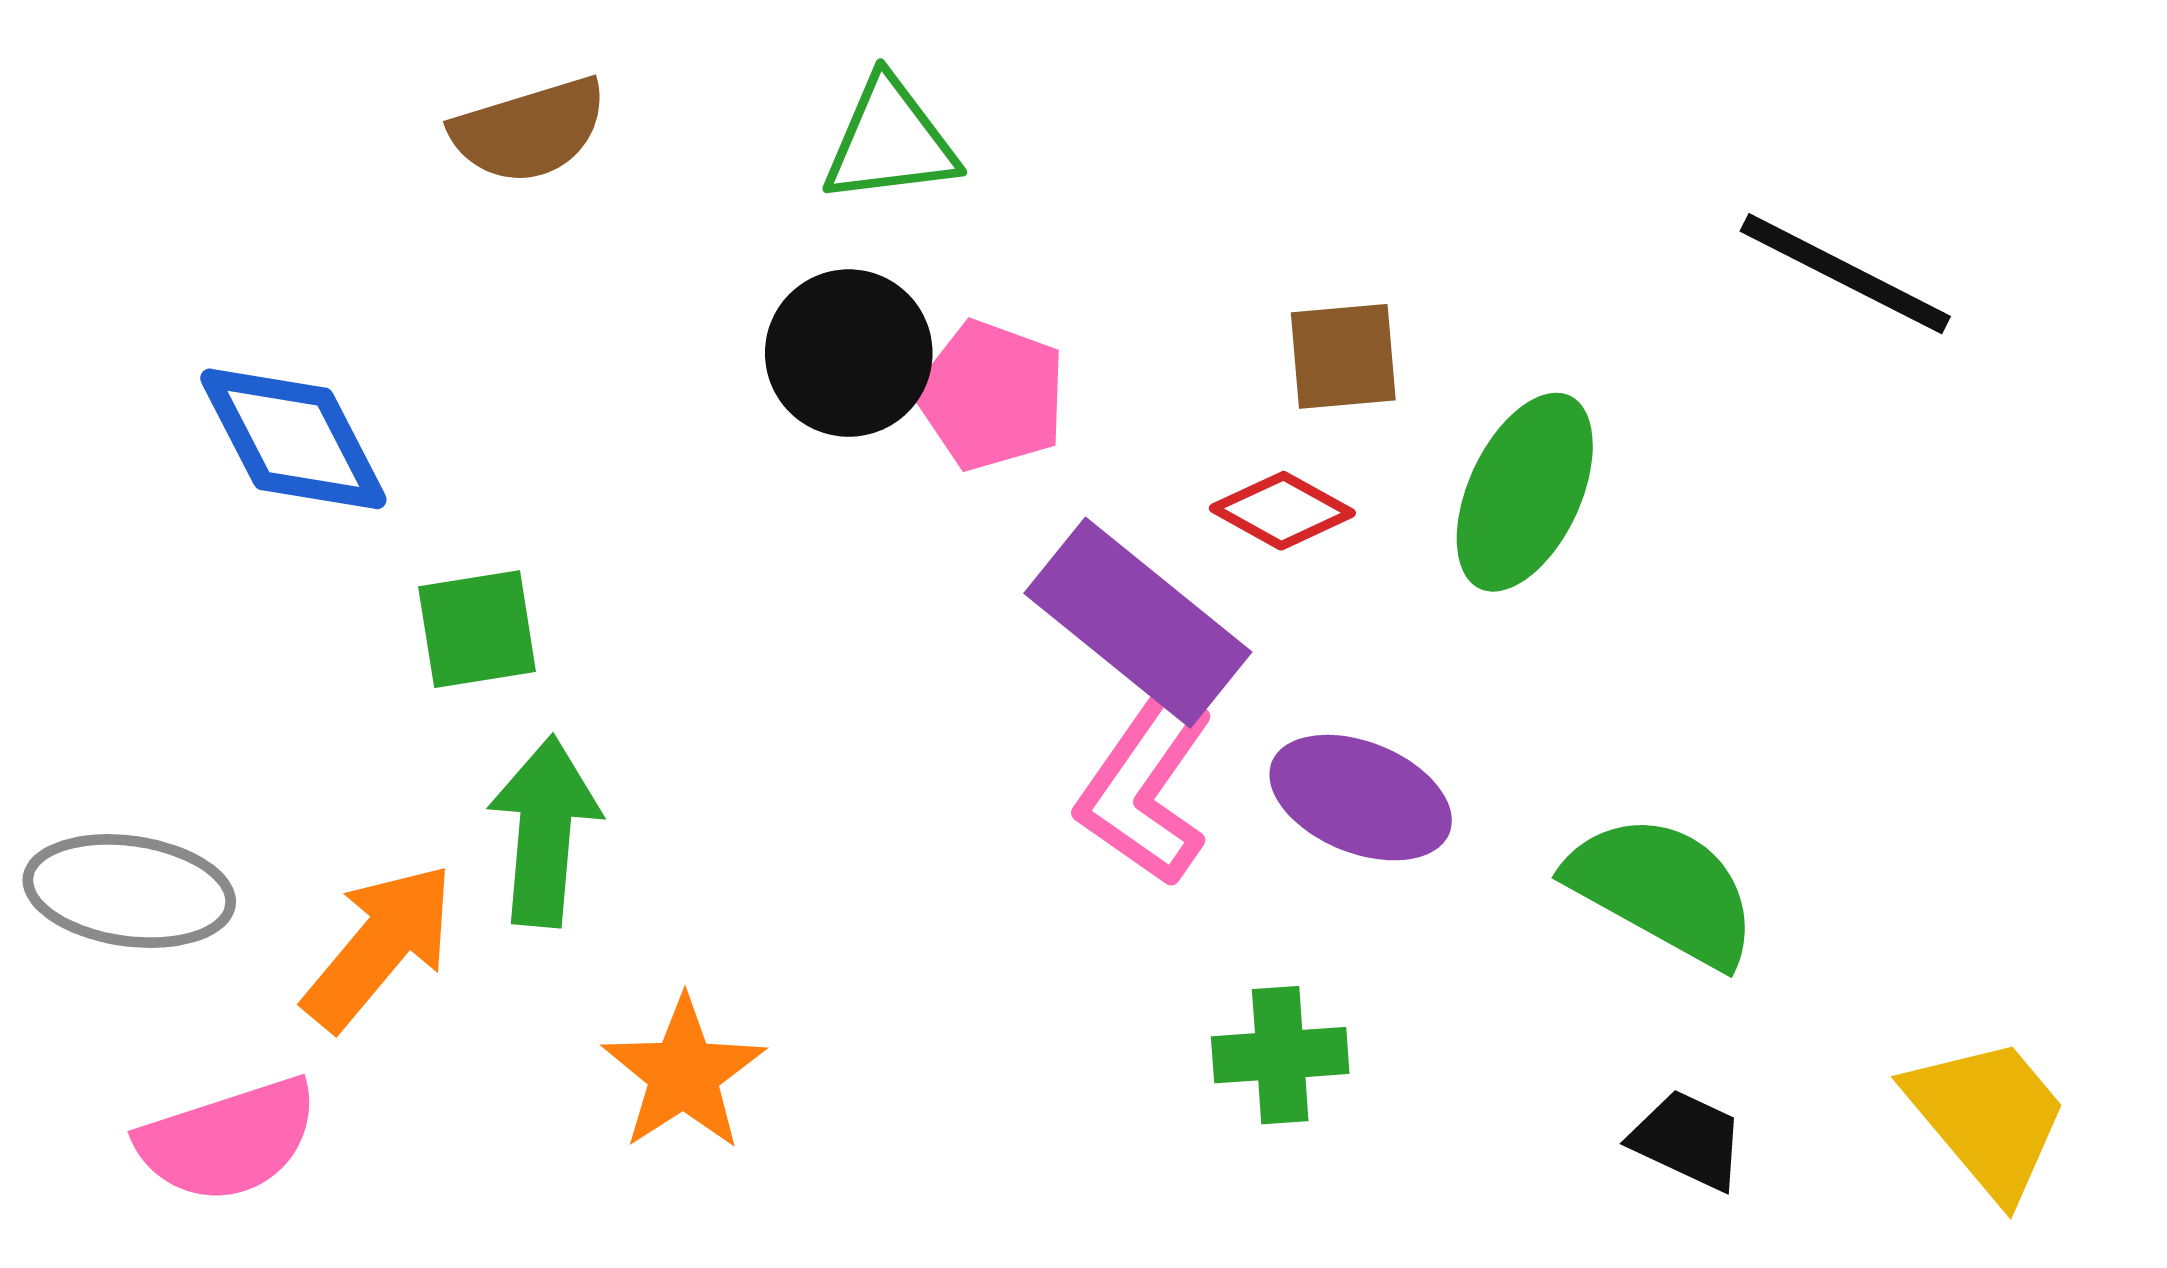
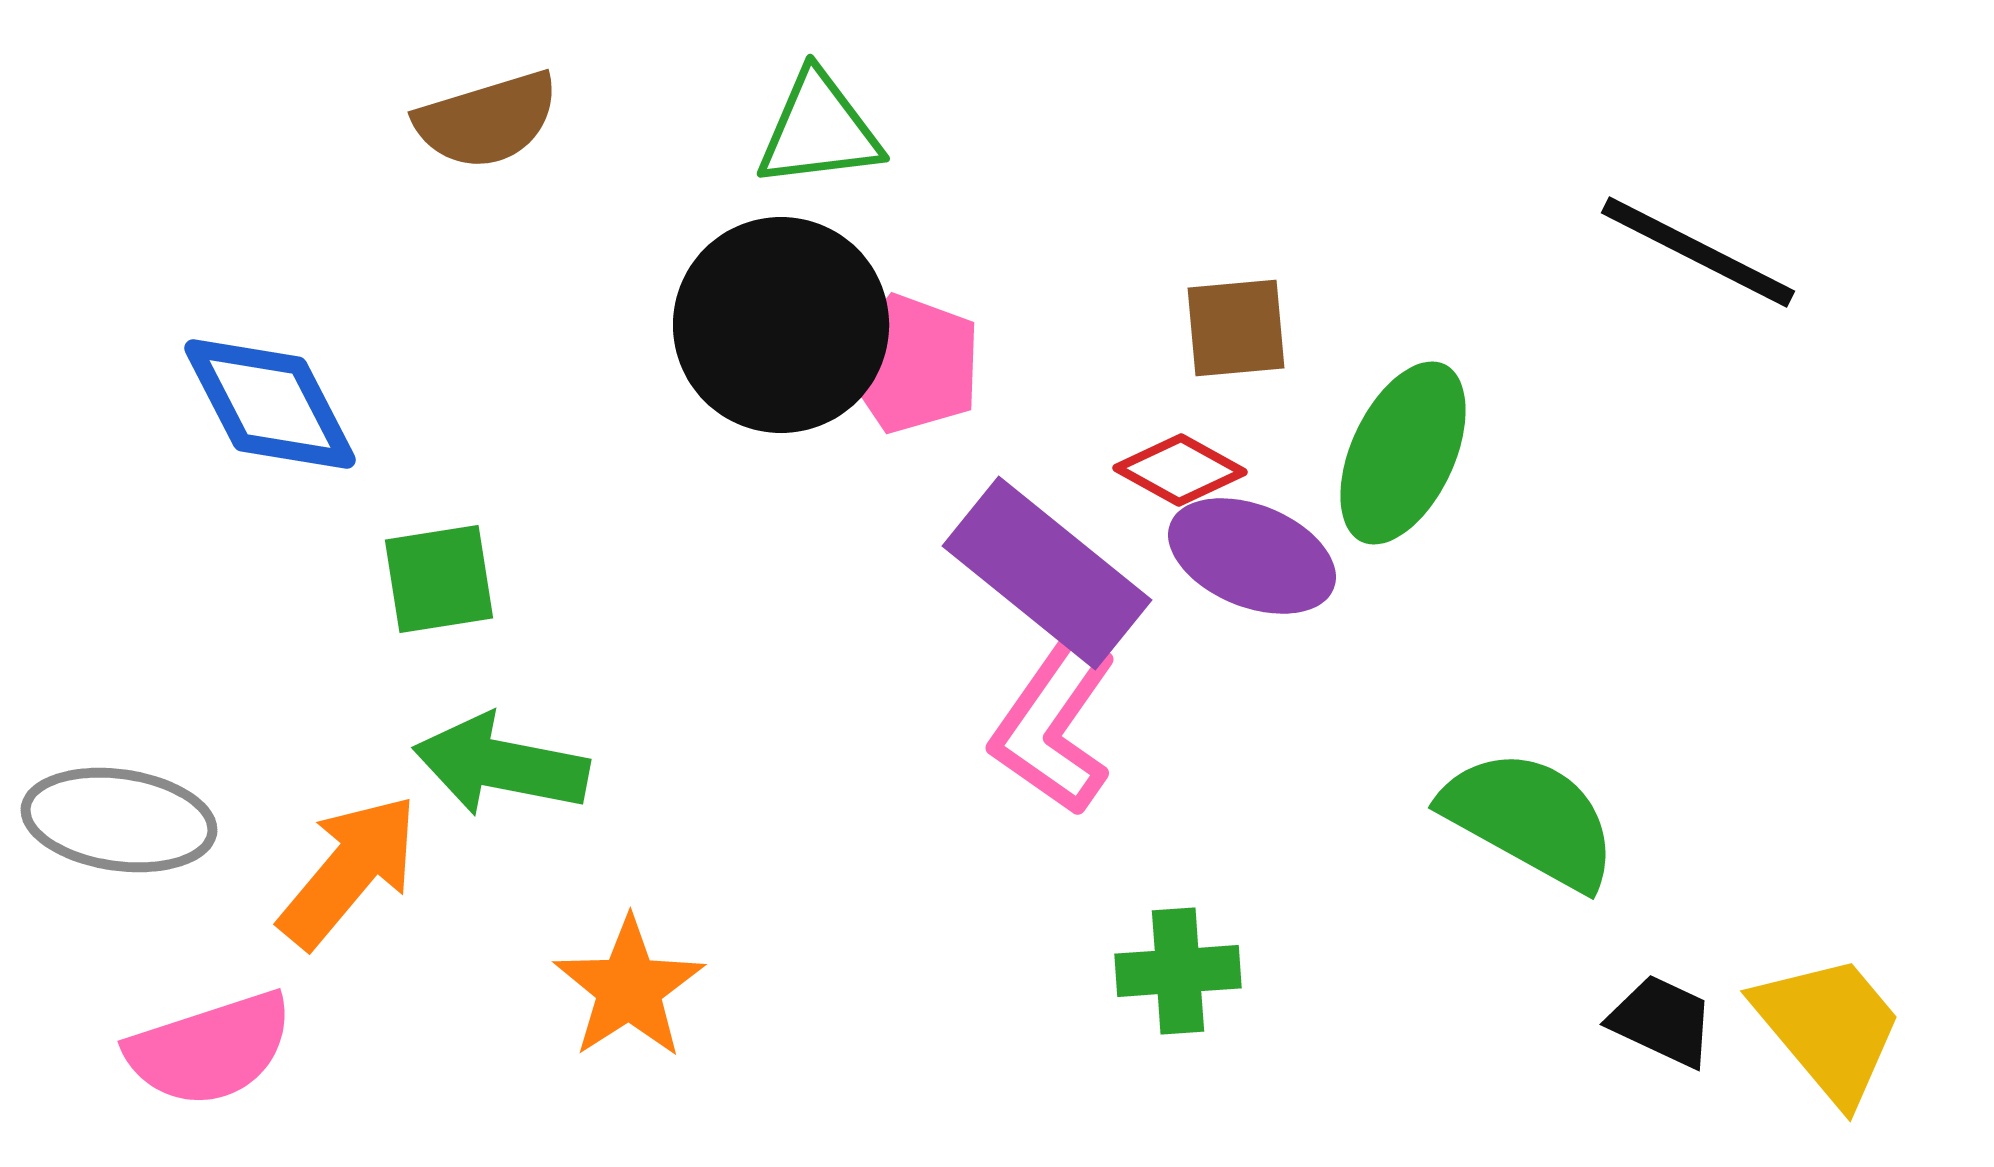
black circle: (849, 353) -> (781, 325), size x1.4
purple ellipse: (1361, 798) -> (1252, 556), moved
green arrow: (544, 831) -> (501, 765), turned -84
black trapezoid: (1688, 1140) -> (1662, 1021), moved

